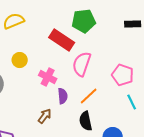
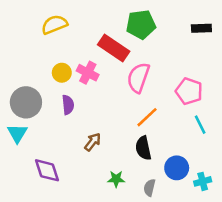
pink cross: (48, 77) -> (88, 73), moved
purple semicircle: (63, 96) -> (68, 105), moved

